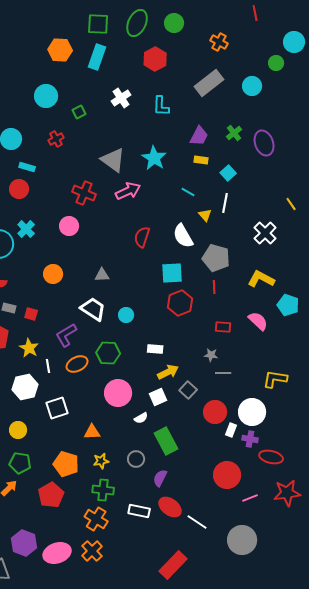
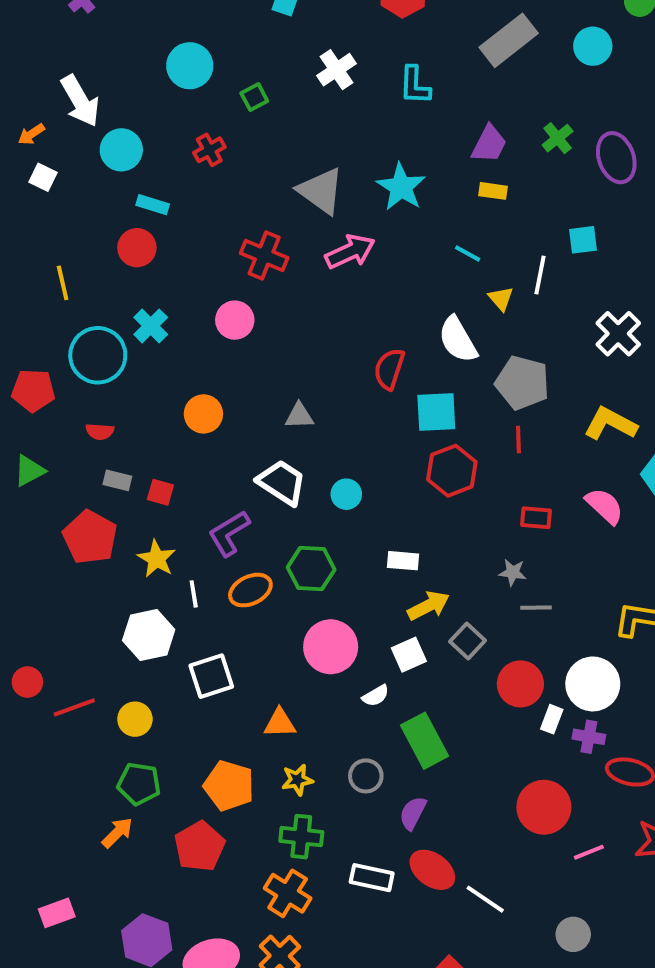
cyan square: (228, 173) -> (583, 240), moved, turned 35
red semicircle: (142, 237) -> (389, 369), moved
gray circle: (242, 540) -> (573, 934), size x0.6

